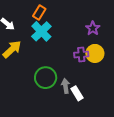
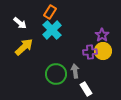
purple star: (93, 28) -> (102, 35), moved
gray arrow: (66, 86) -> (75, 71), moved

